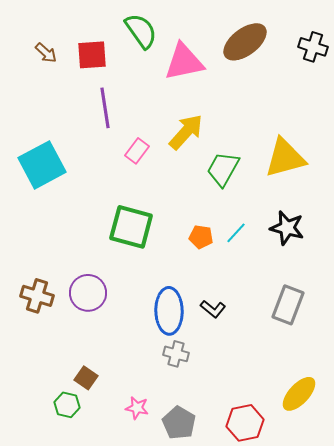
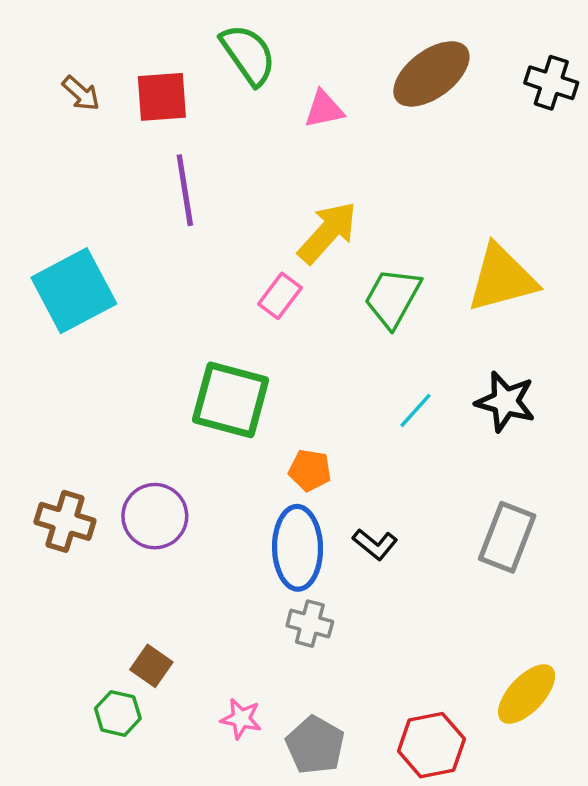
pink triangle: (184, 62) -> (324, 109), size x0.6
pink rectangle: (137, 151) -> (280, 296), moved
orange pentagon: (201, 237) -> (310, 470), moved

